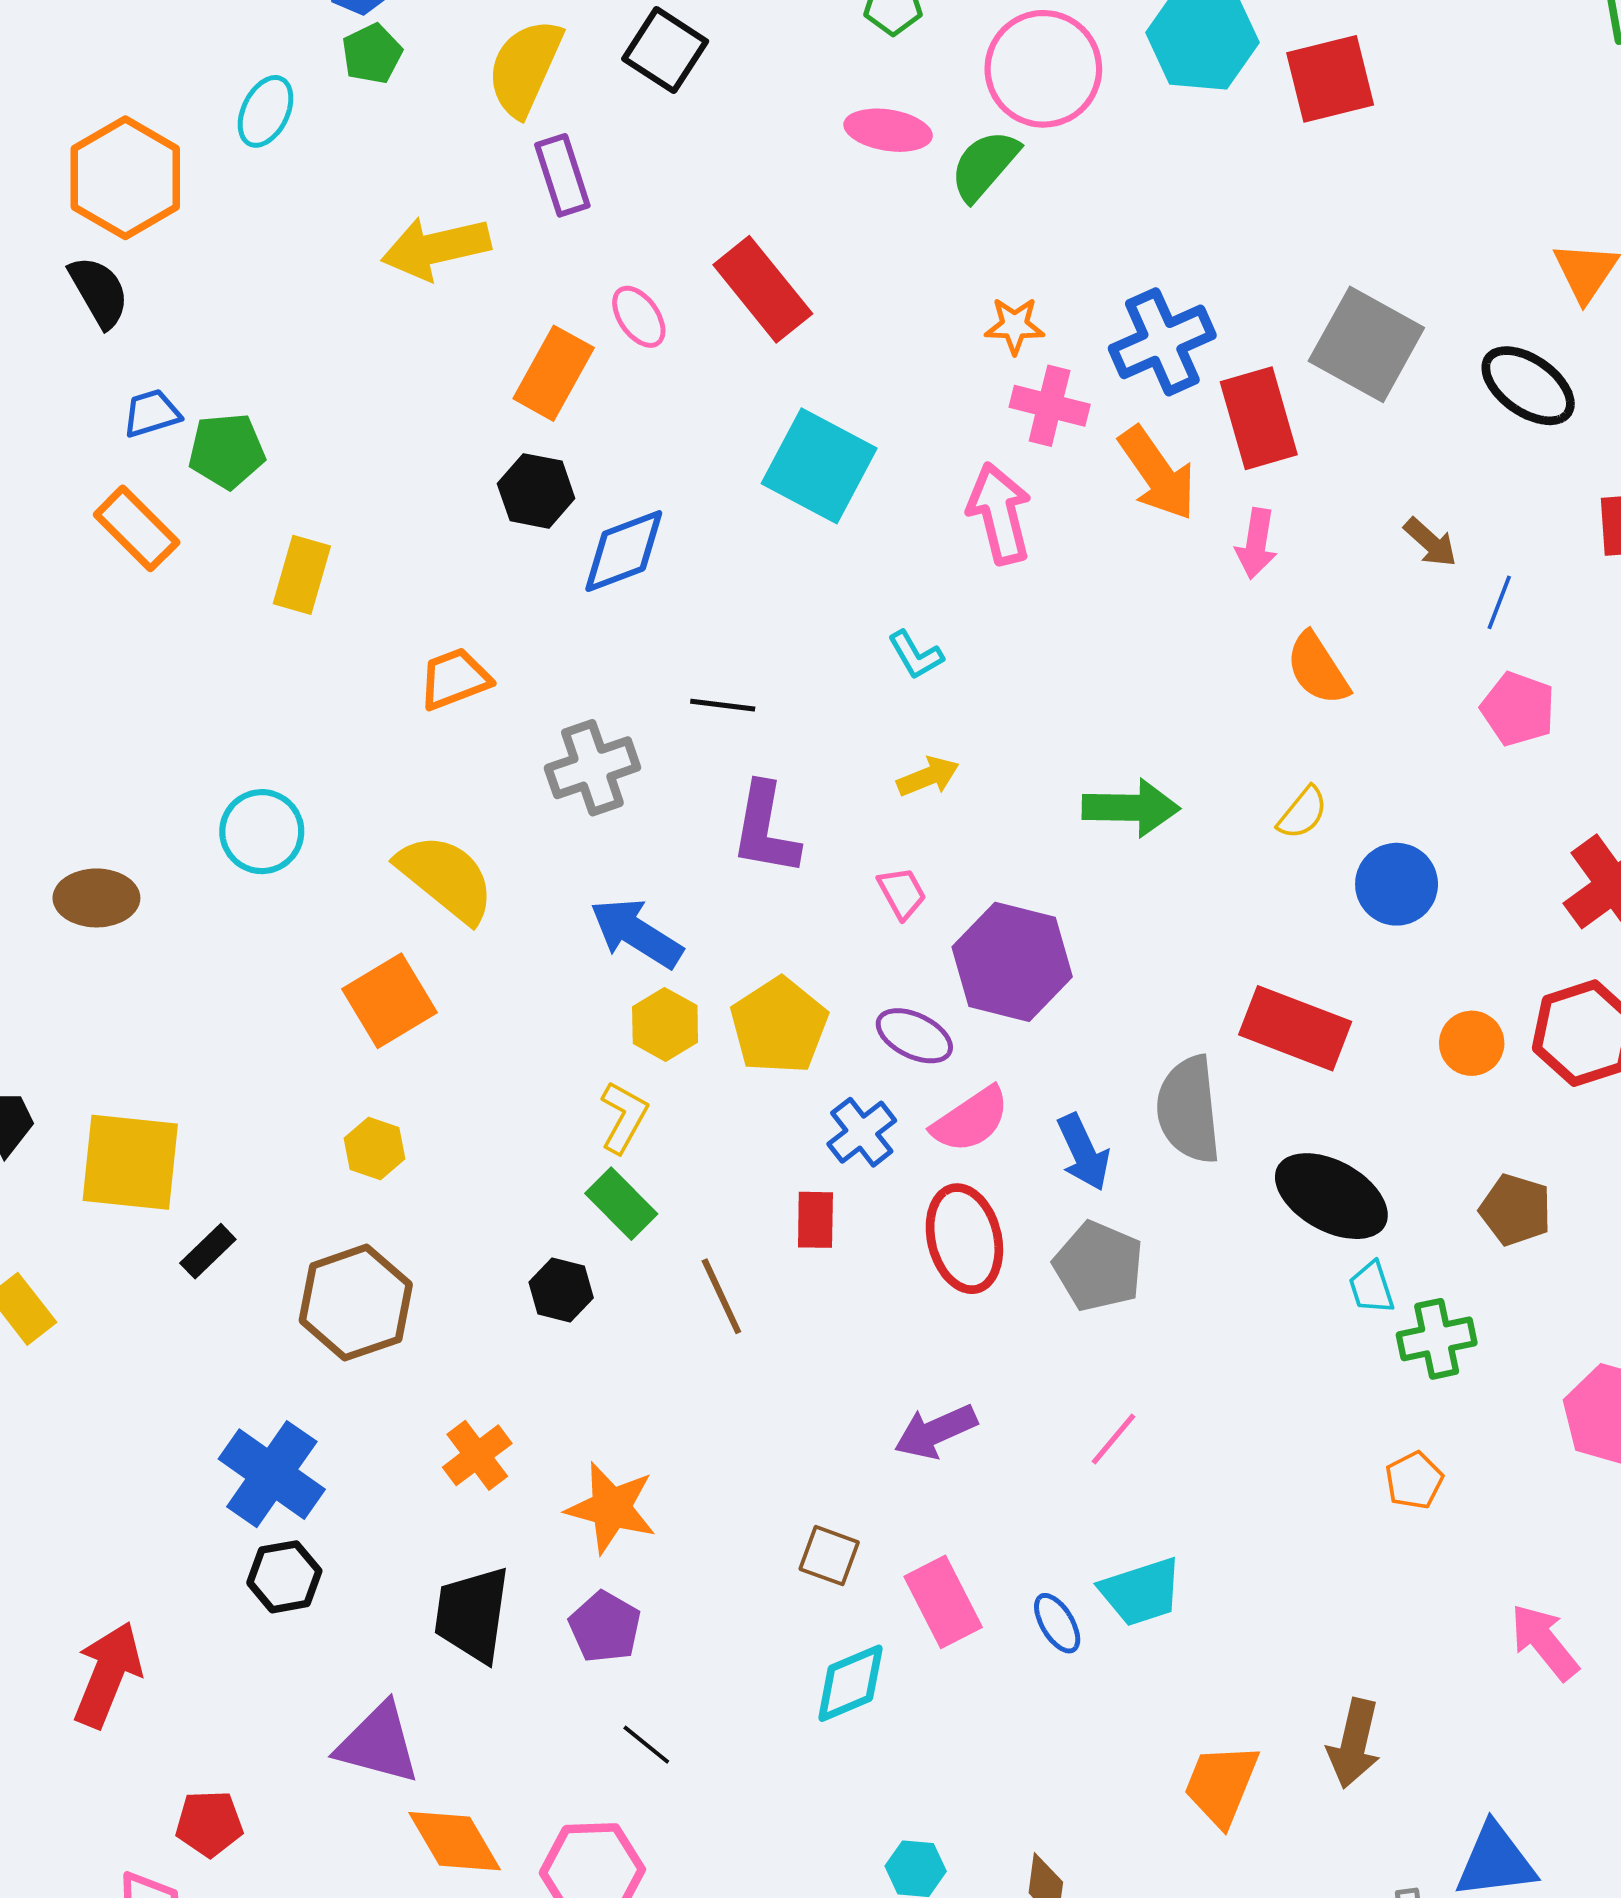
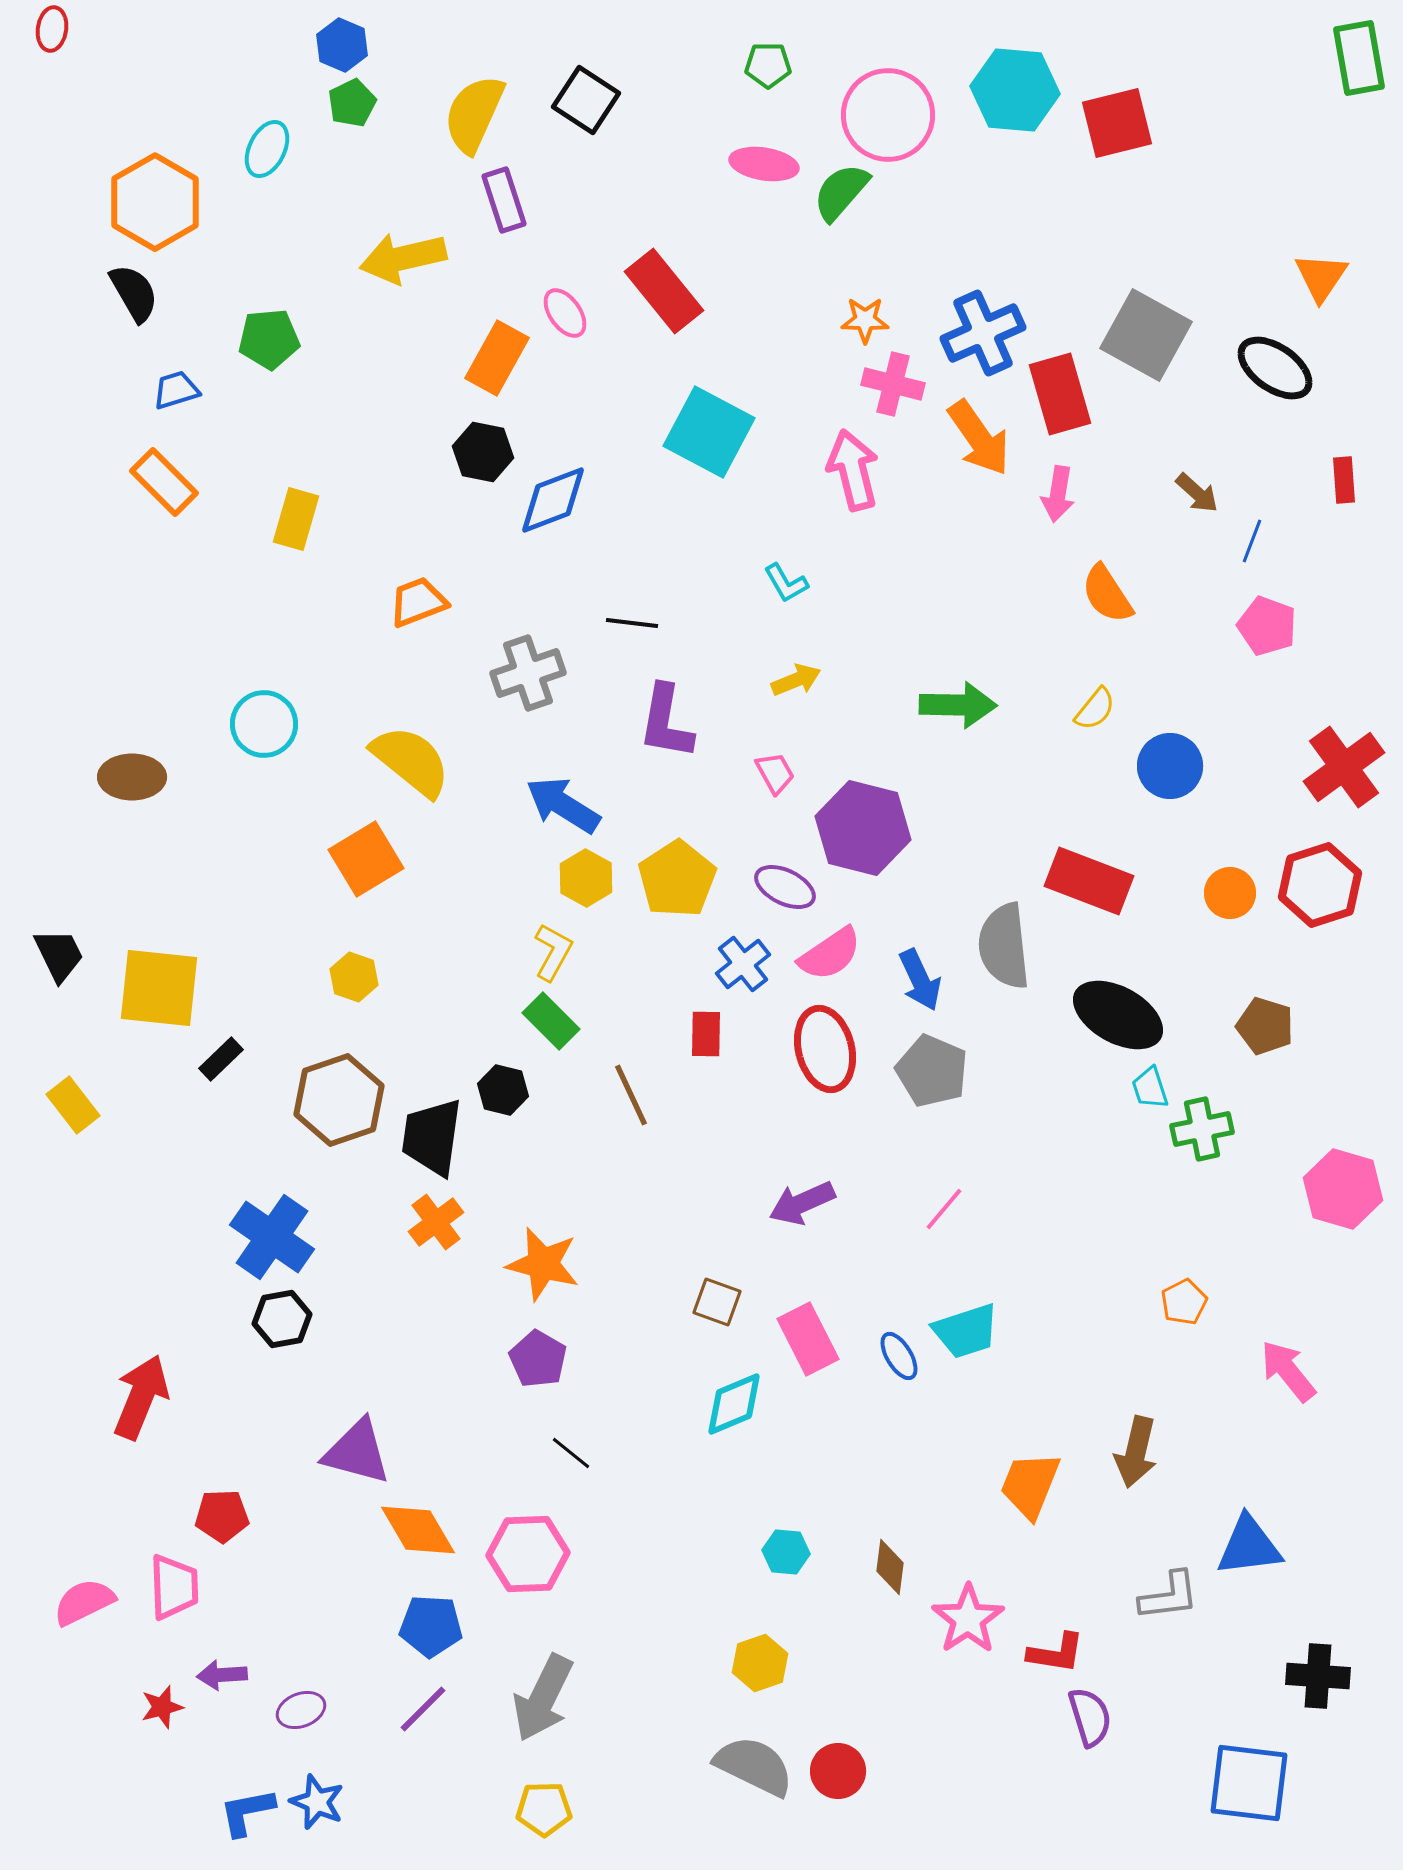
green pentagon: (227, 451) -> (269, 339), moved
orange pentagon: (1414, 1480) -> (1184, 1302), moved
black trapezoid: (472, 1614) -> (432, 1137), moved

